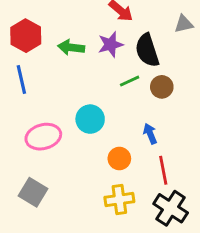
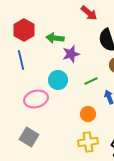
purple star: (111, 44) -> (71, 54), moved
green line: (130, 81) -> (91, 81), moved
cyan circle: (90, 119) -> (58, 80), moved

